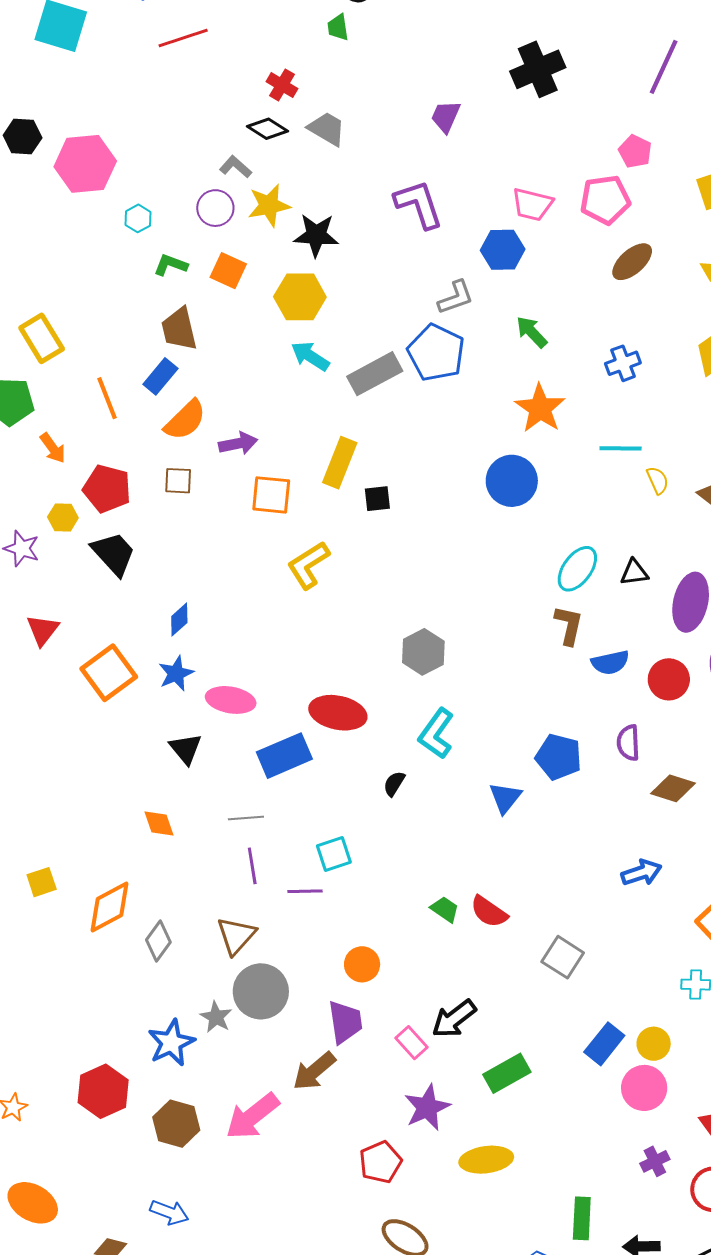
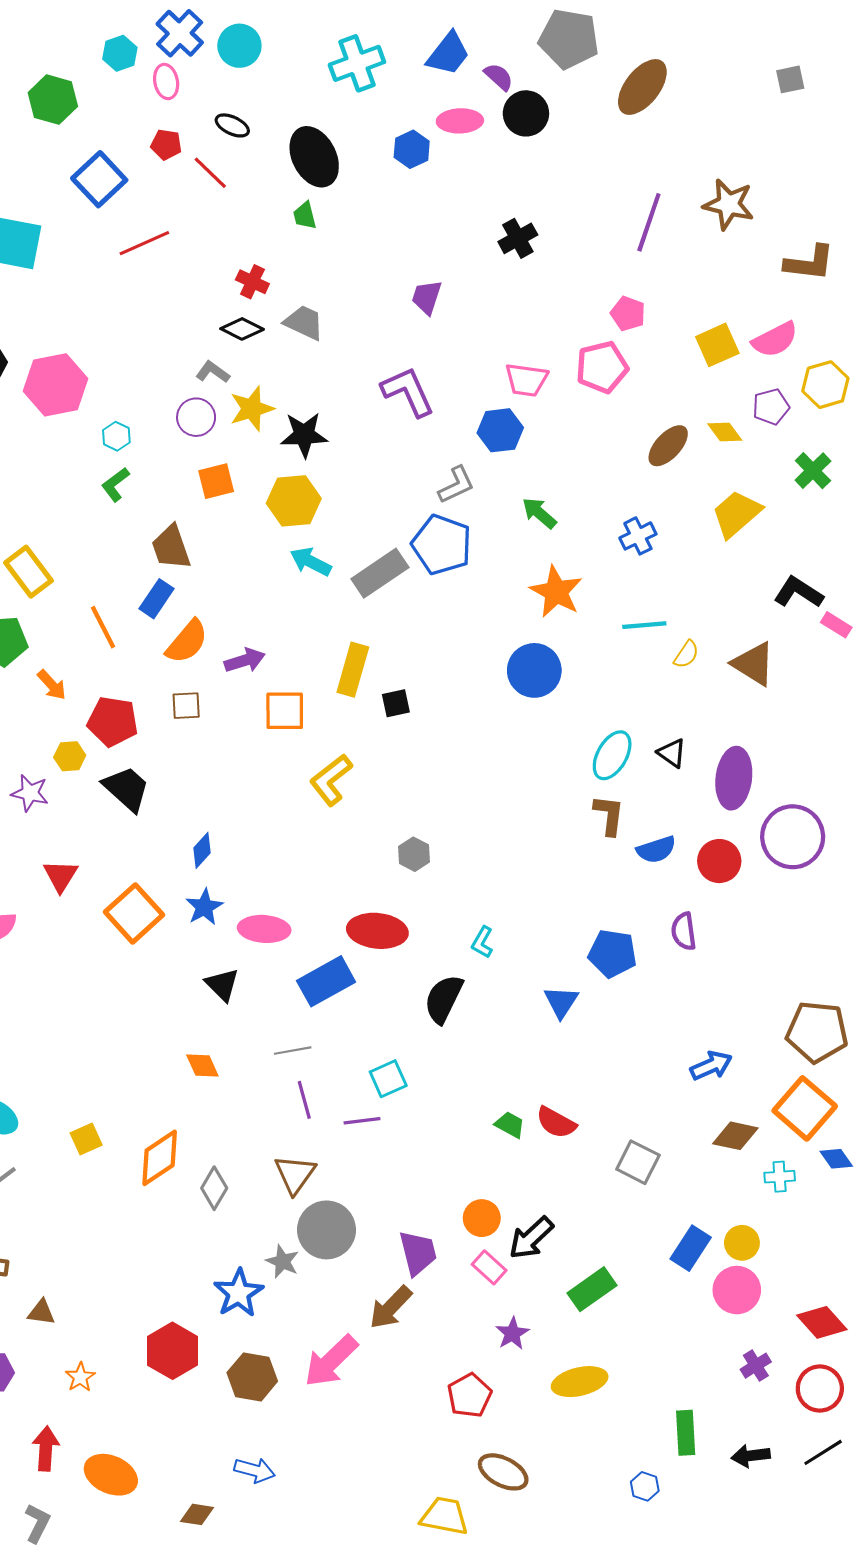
black cross: (538, 69) -> (518, 238), size x0.7
brown ellipse: (632, 262) -> (668, 446), moved
green L-shape: (171, 265) -> (115, 484), moved, turned -52
orange square: (228, 271) -> (216, 481), turned -33
yellow semicircle: (658, 480) -> (686, 654), turned 64
black triangle: (634, 572) -> (672, 753), turned 48
gray hexagon: (423, 652) -> (414, 854), moved, size x0.7
cyan L-shape: (436, 734) -> (482, 942), size x0.6
black semicircle: (394, 784) -> (444, 999), size x1.8
brown diamond: (673, 788) -> (735, 1136), moved
orange circle: (362, 964) -> (482, 1218), moved
purple star: (427, 1108) -> (512, 1333), size x0.7

